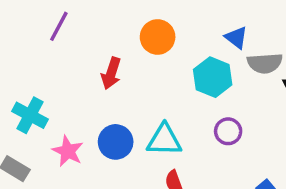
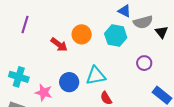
orange circle: (158, 37) -> (82, 34), moved
red arrow: (111, 73) -> (59, 45), turned -60
purple circle: (228, 131) -> (144, 63), moved

